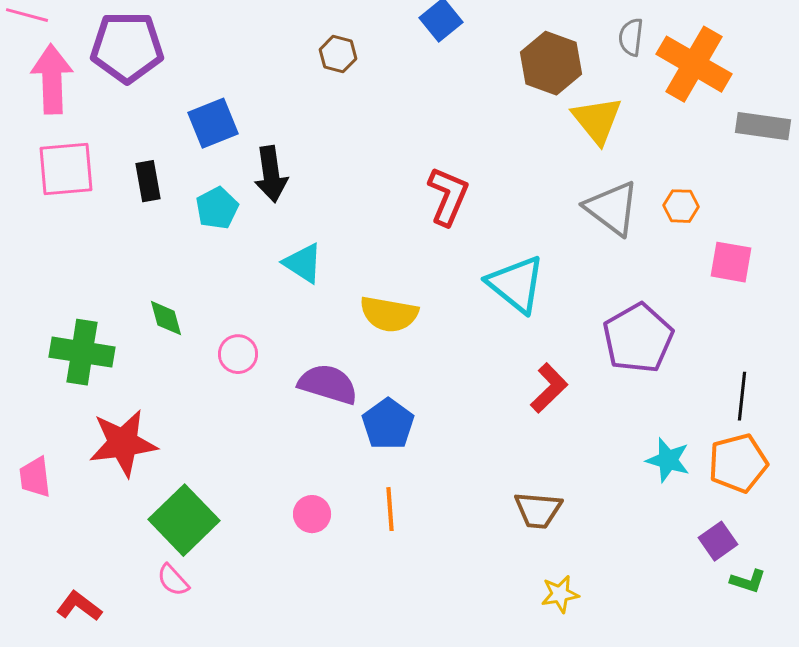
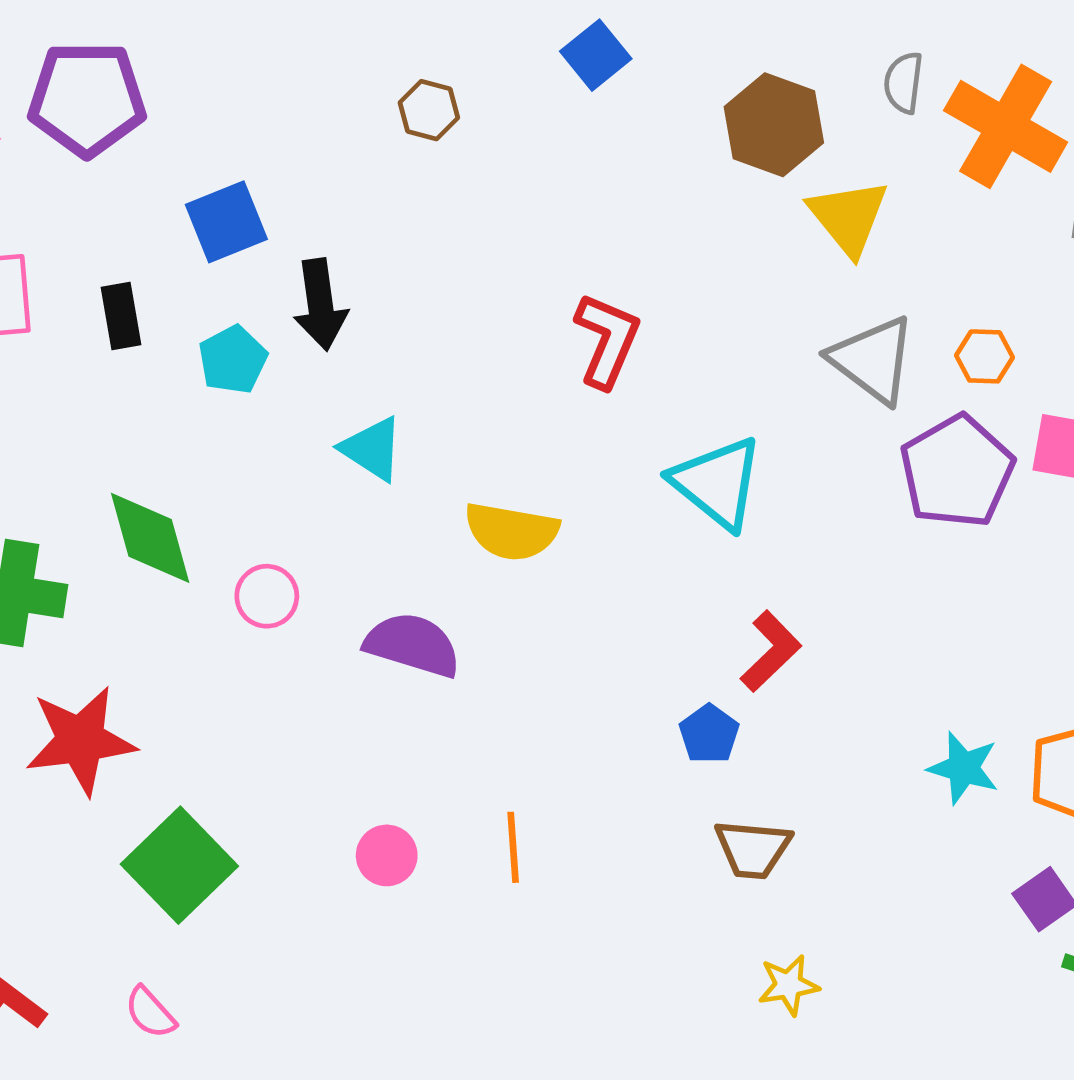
green diamond: (166, 318) -> (150, 538), size x1.6
purple pentagon: (638, 338) -> (957, 471), moved
blue pentagon: (388, 424) -> (709, 734), moved, size x0.7
pink semicircle: (173, 580) -> (150, 1013), moved

